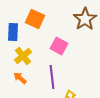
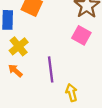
pink square: (59, 46) -> (81, 35), moved

